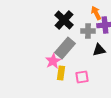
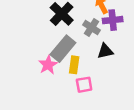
gray cross: (88, 31) -> (92, 28), turned 32
yellow rectangle: (61, 73) -> (74, 65), moved

